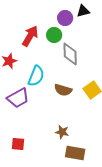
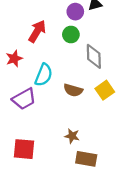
green circle: (54, 35) -> (71, 35), moved
gray diamond: (70, 54) -> (94, 56), moved
red square: (18, 144) -> (24, 149), size x1.5

